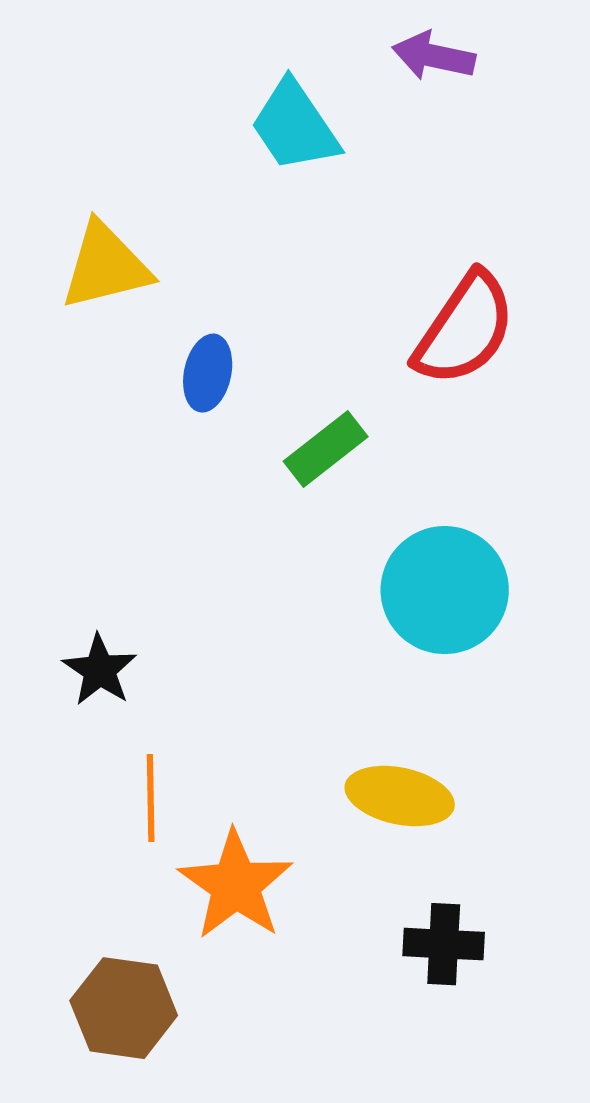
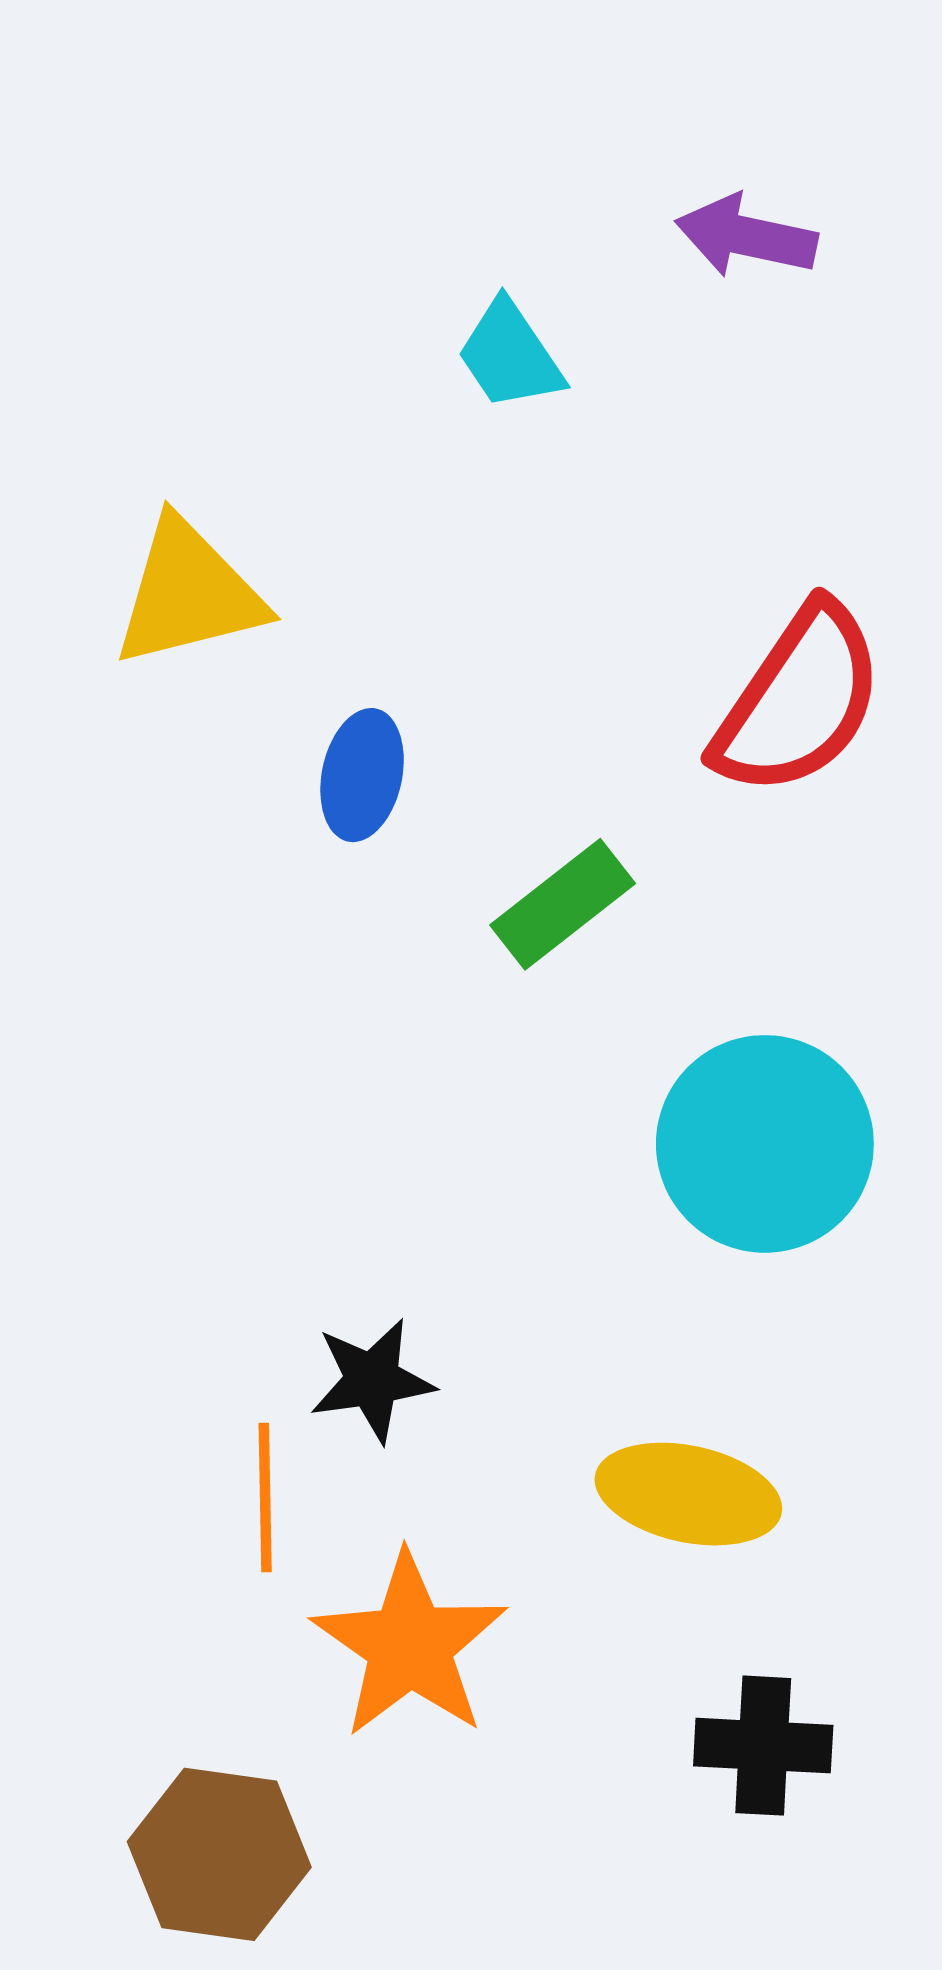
cyan trapezoid: (295, 126) -> (510, 355), size x0.7
black star: (100, 670) -> (372, 1380), moved, turned 30

